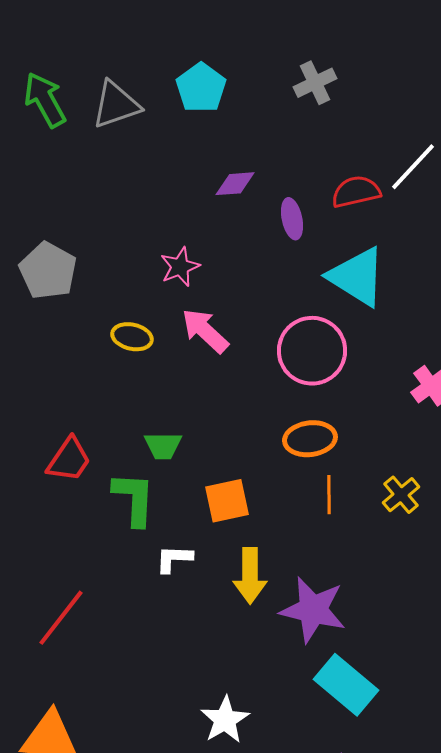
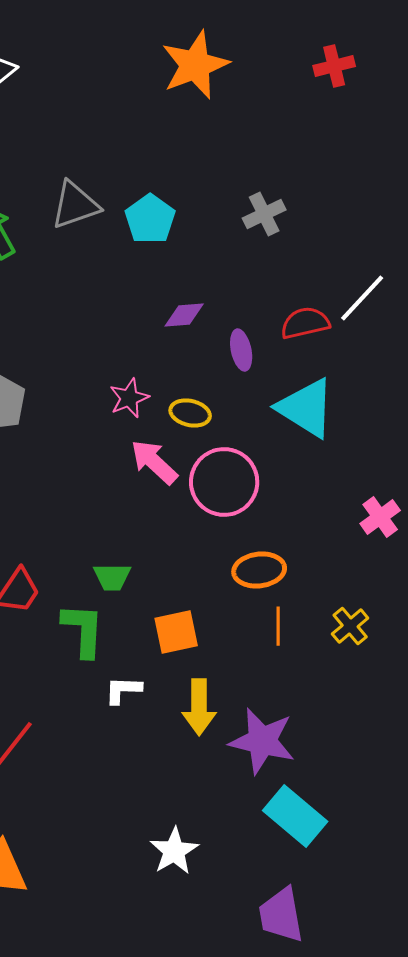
gray triangle: (116, 105) -> (75, 205), moved
yellow ellipse: (132, 337) -> (190, 413), moved
pink circle: (312, 351) -> (224, 482), moved

